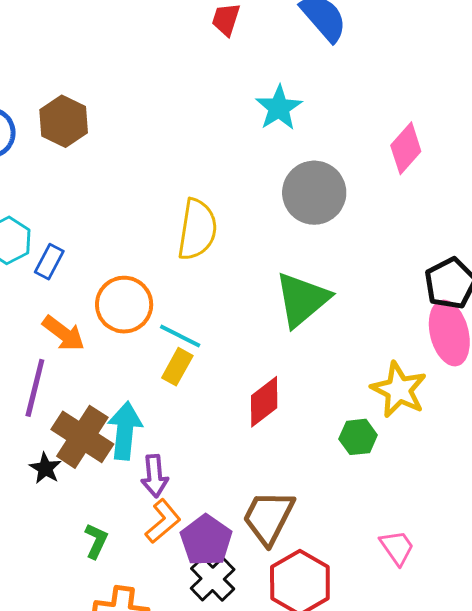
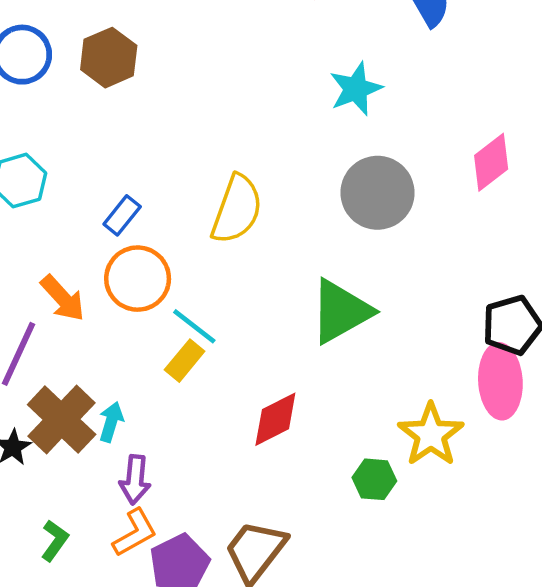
blue rectangle: (49, 262) -> (122, 215), moved
cyan arrow: (125, 431) -> (111, 422), size x0.6

